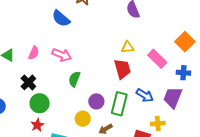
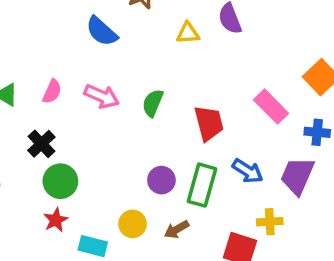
yellow triangle: (127, 47) -> (188, 33), moved
green semicircle: (74, 79) -> (153, 103), moved
yellow circle: (83, 119) -> (133, 224), moved

